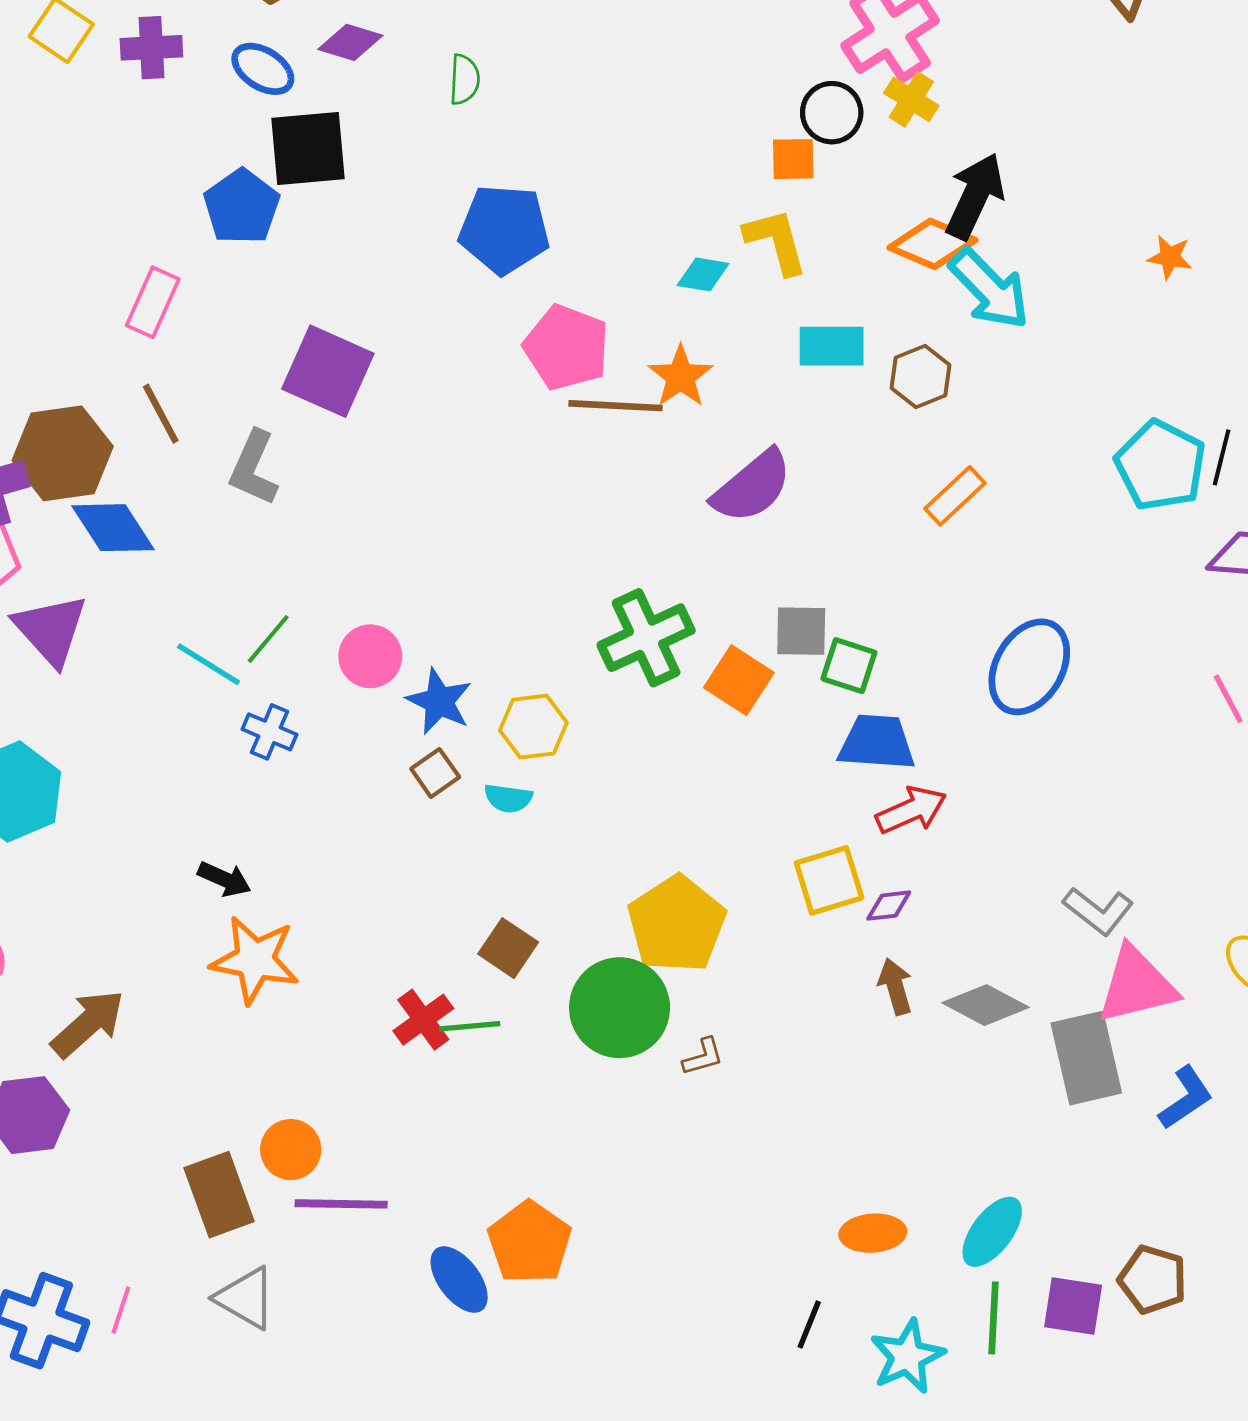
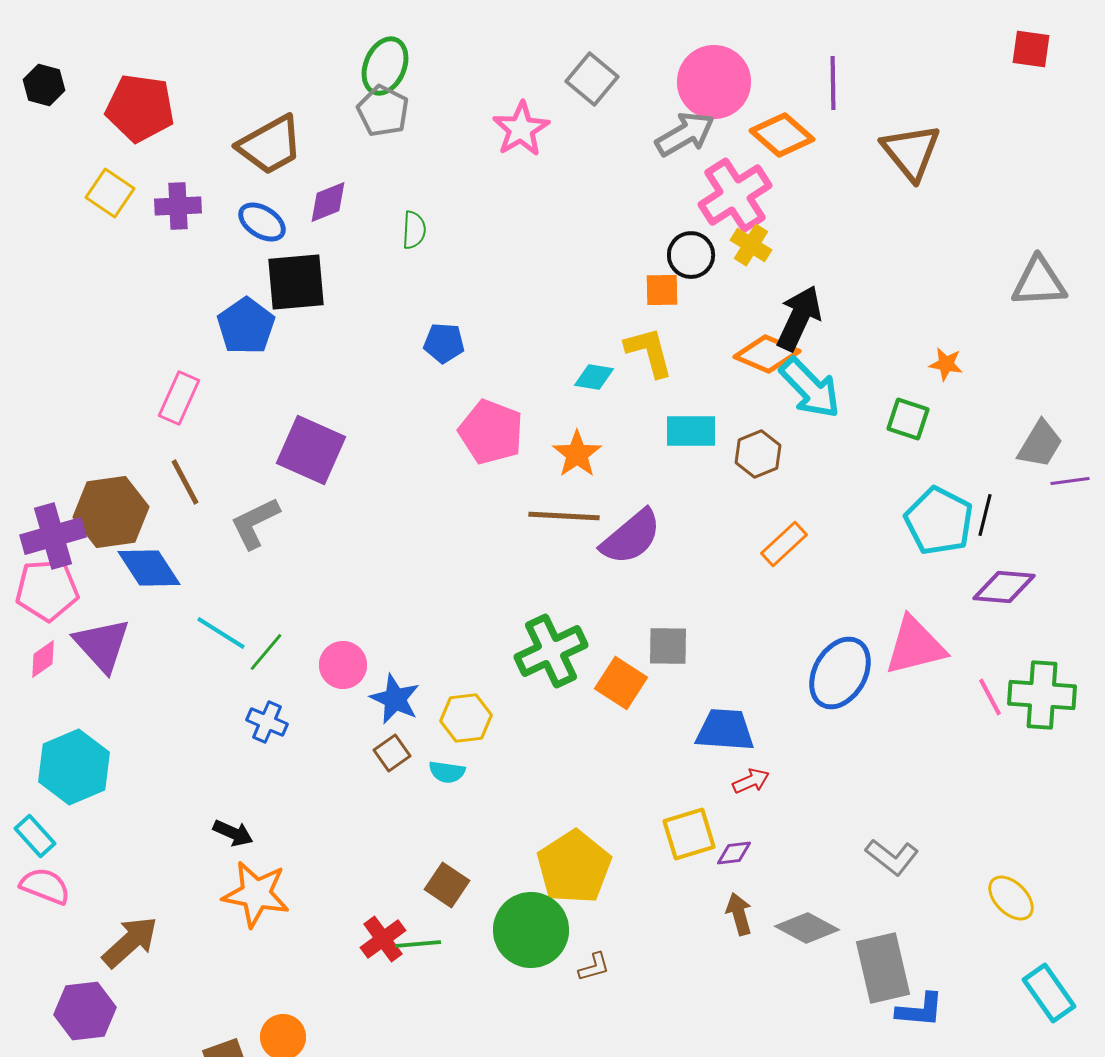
purple diamond: (350, 42) -> (328, 202), turned -39
blue pentagon: (504, 229) -> (444, 343), size x0.6
brown line: (616, 406) -> (564, 516), moved
gray L-shape: (254, 468) -> (255, 523), turned 40
cyan line: (208, 664) -> (221, 633), moved
green square: (849, 666) -> (908, 419), moved
red arrow: (911, 810) -> (751, 781), size x0.7
pink triangle: (1137, 985) -> (915, 646), moved
blue L-shape: (1186, 1098) -> (920, 1010), moved, turned 39

